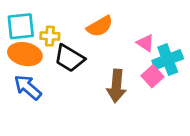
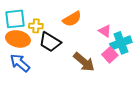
brown arrow: (116, 86) -> (84, 62), turned -55

